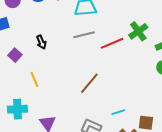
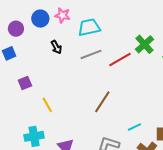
black arrow: (41, 42) -> (56, 47), moved
purple square: (15, 55) -> (25, 83), turned 32

